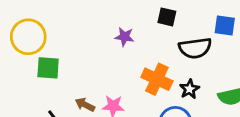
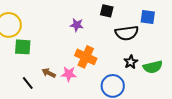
orange cross: (157, 79) -> (86, 57), moved
black star: (189, 89) -> (131, 62), moved

